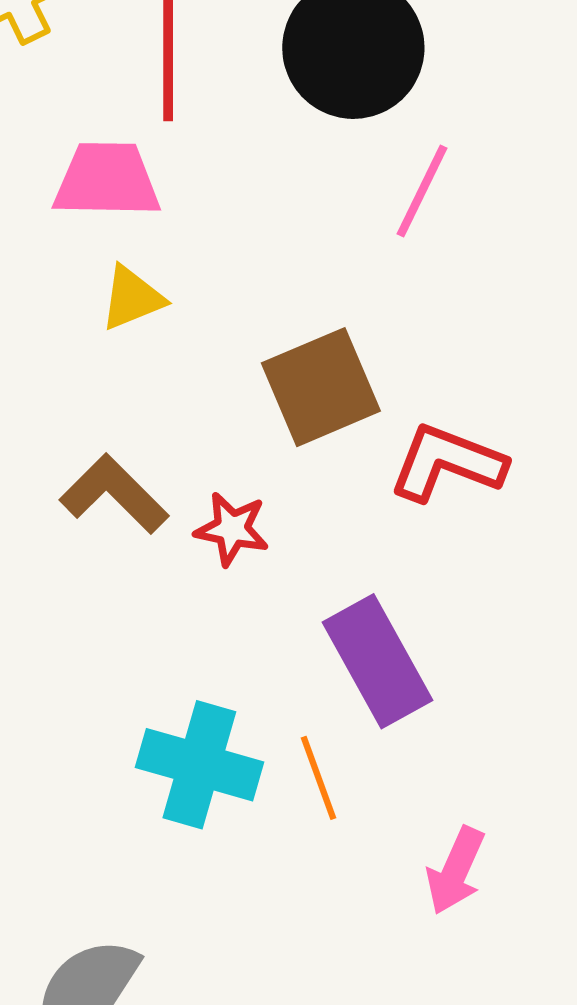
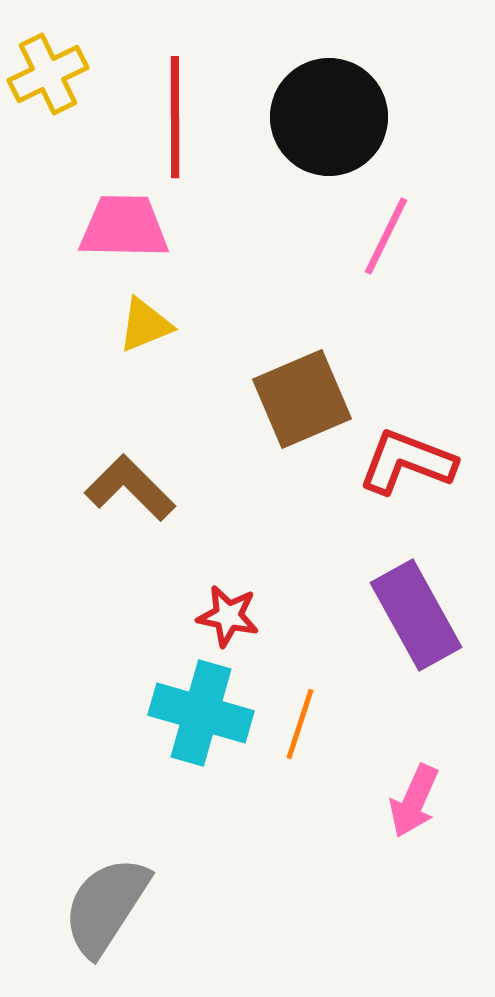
red star: (232, 529) -> (228, 616), moved
purple rectangle: (377, 661) -> (416, 615), moved
orange line: (318, 778) -> (300, 724), turned 38

